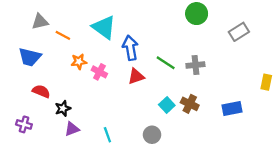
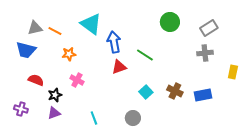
green circle: (197, 14) -> (170, 22), moved
gray triangle: (40, 22) -> (35, 28), moved
gray cross: (195, 65) -> (205, 53), moved
pink cross: (99, 72) -> (77, 80), moved
brown cross: (190, 104) -> (175, 91), moved
purple triangle: (72, 129) -> (54, 113), moved

